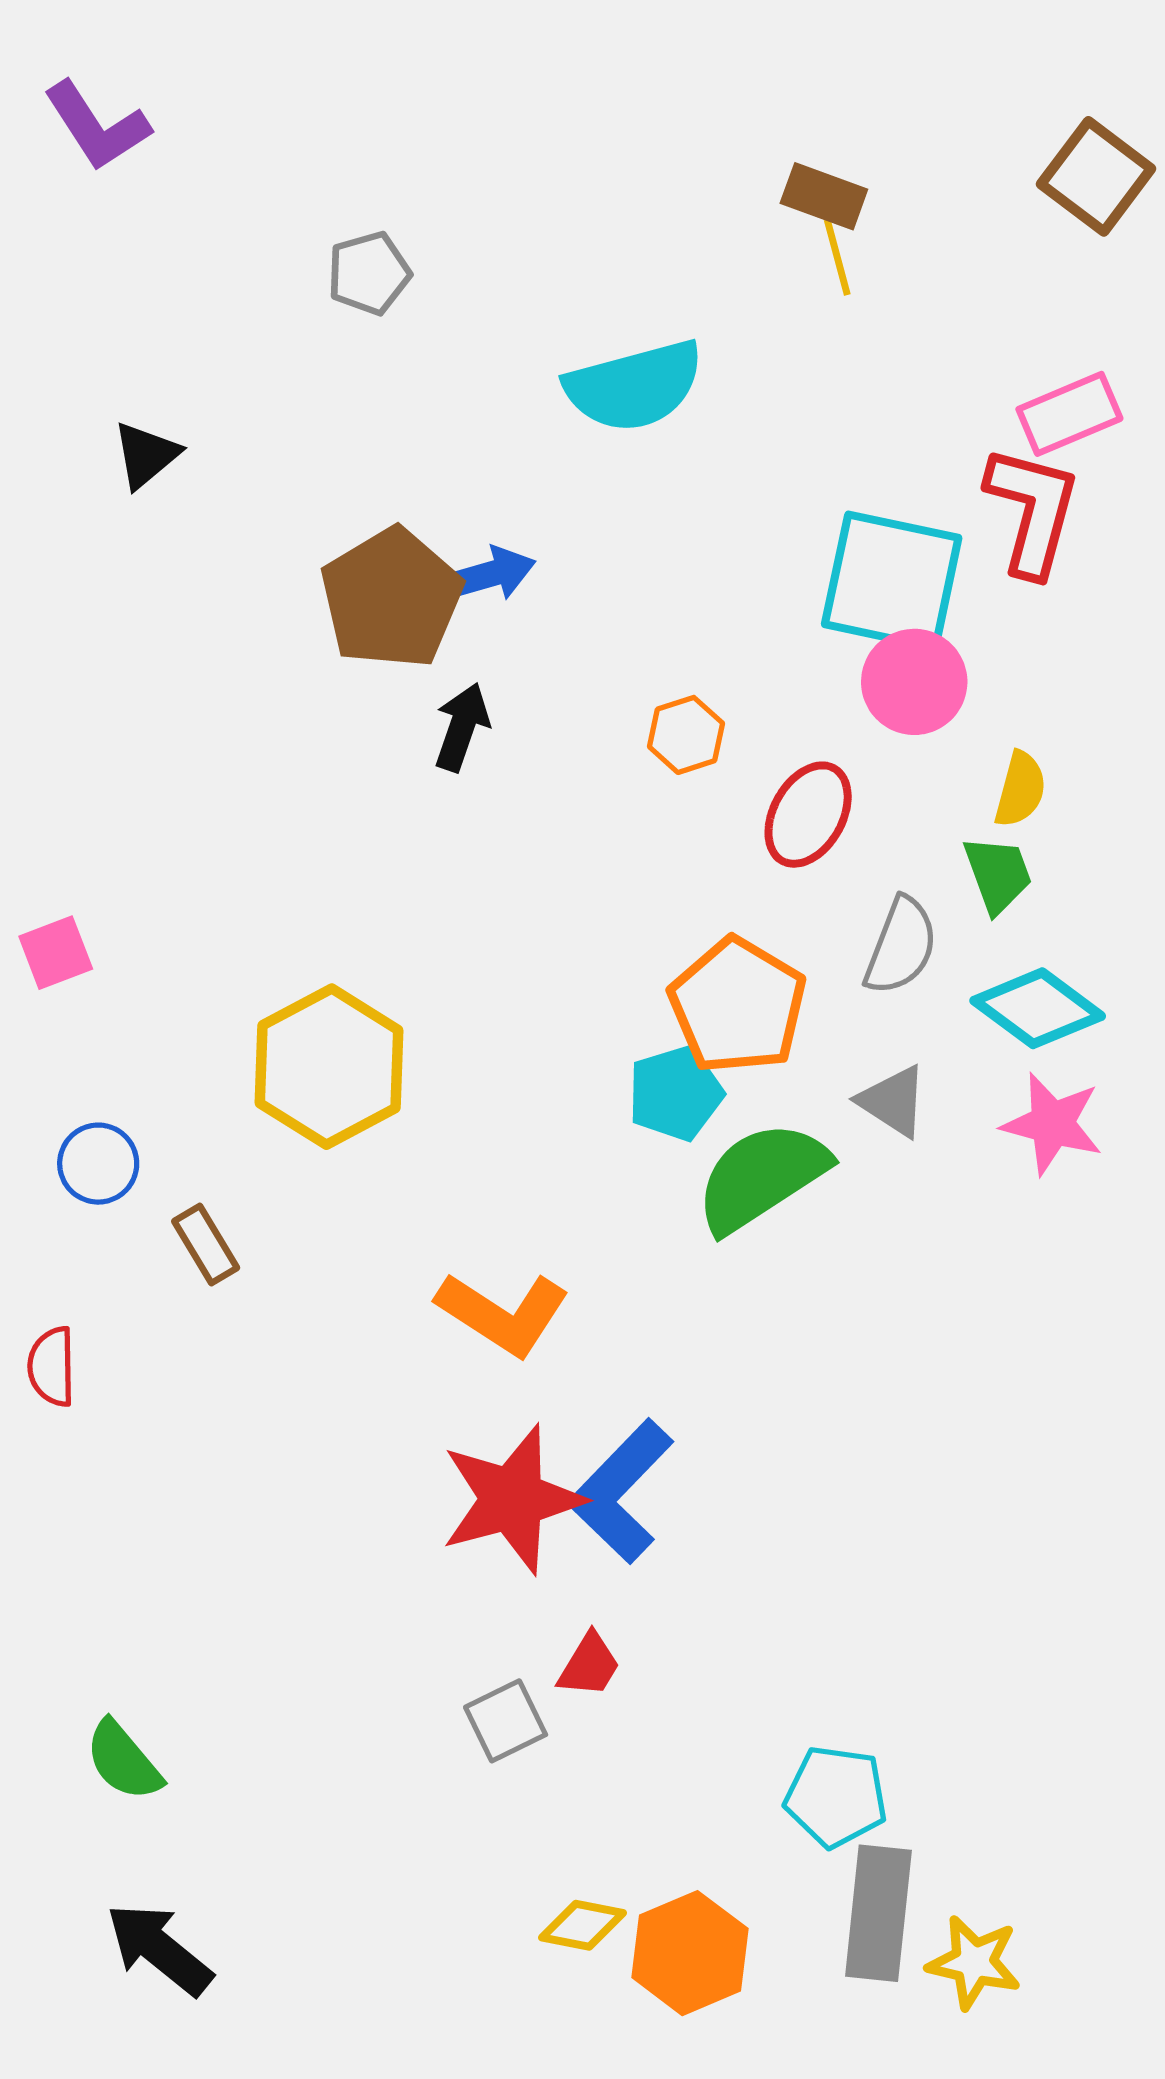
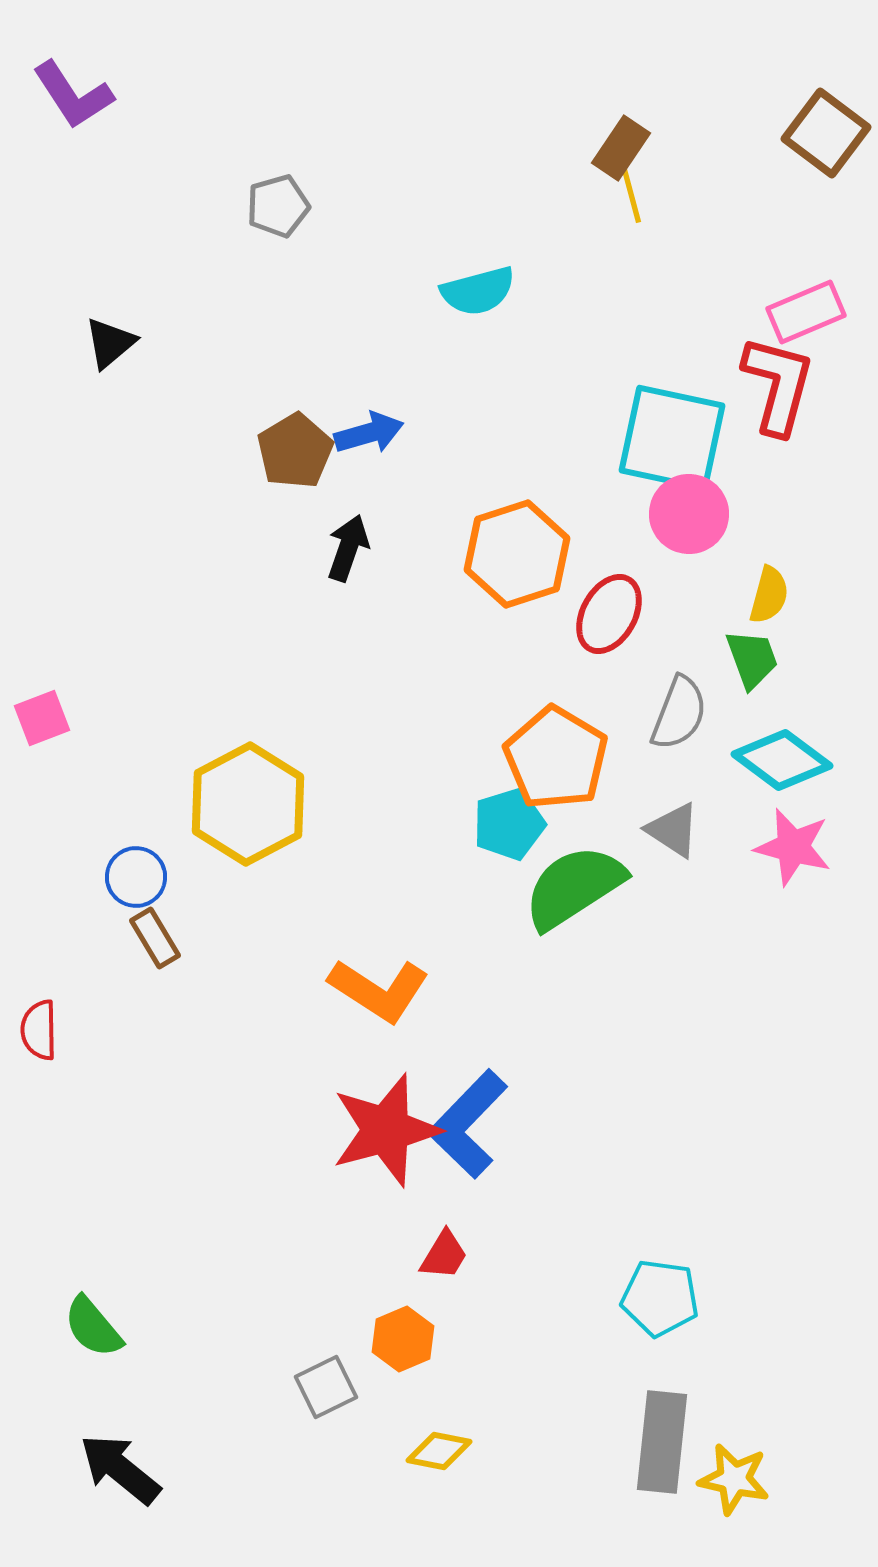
brown rectangle: (824, 196) -> (621, 148), turned -76
cyan semicircle: (634, 386) -> (478, 291), size x0.7
brown pentagon: (391, 598) -> (295, 451), size x0.7
orange hexagon: (686, 735) -> (517, 554), size x1.8
blue circle: (98, 1164) -> (136, 877), moved
gray square: (506, 1721) -> (326, 1387), moved
cyan pentagon: (836, 1796) -> (660, 1298), moved
orange hexagon: (690, 1953) -> (403, 1339), moved, size x0.7

